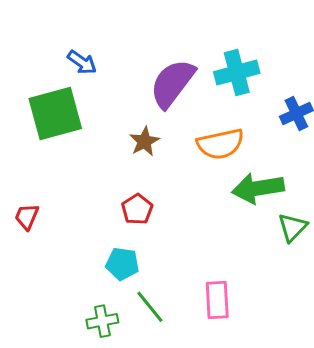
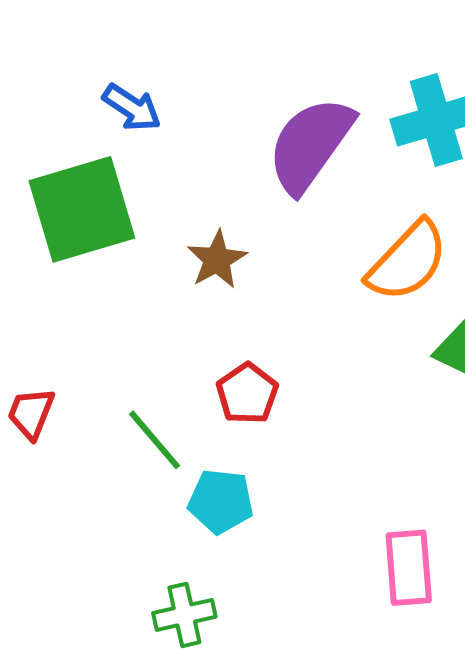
brown star: (144, 141) -> (217, 260), moved
orange semicircle: (220, 144) -> (407, 261), turned -33
green line: (150, 307) -> (154, 440), moved

